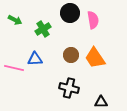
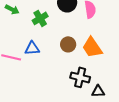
black cross: (69, 88) -> (80, 77), moved

